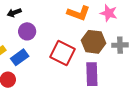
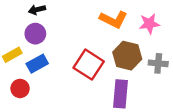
pink star: (109, 13) -> (149, 24), turned -30
purple circle: (27, 31) -> (35, 34), moved

